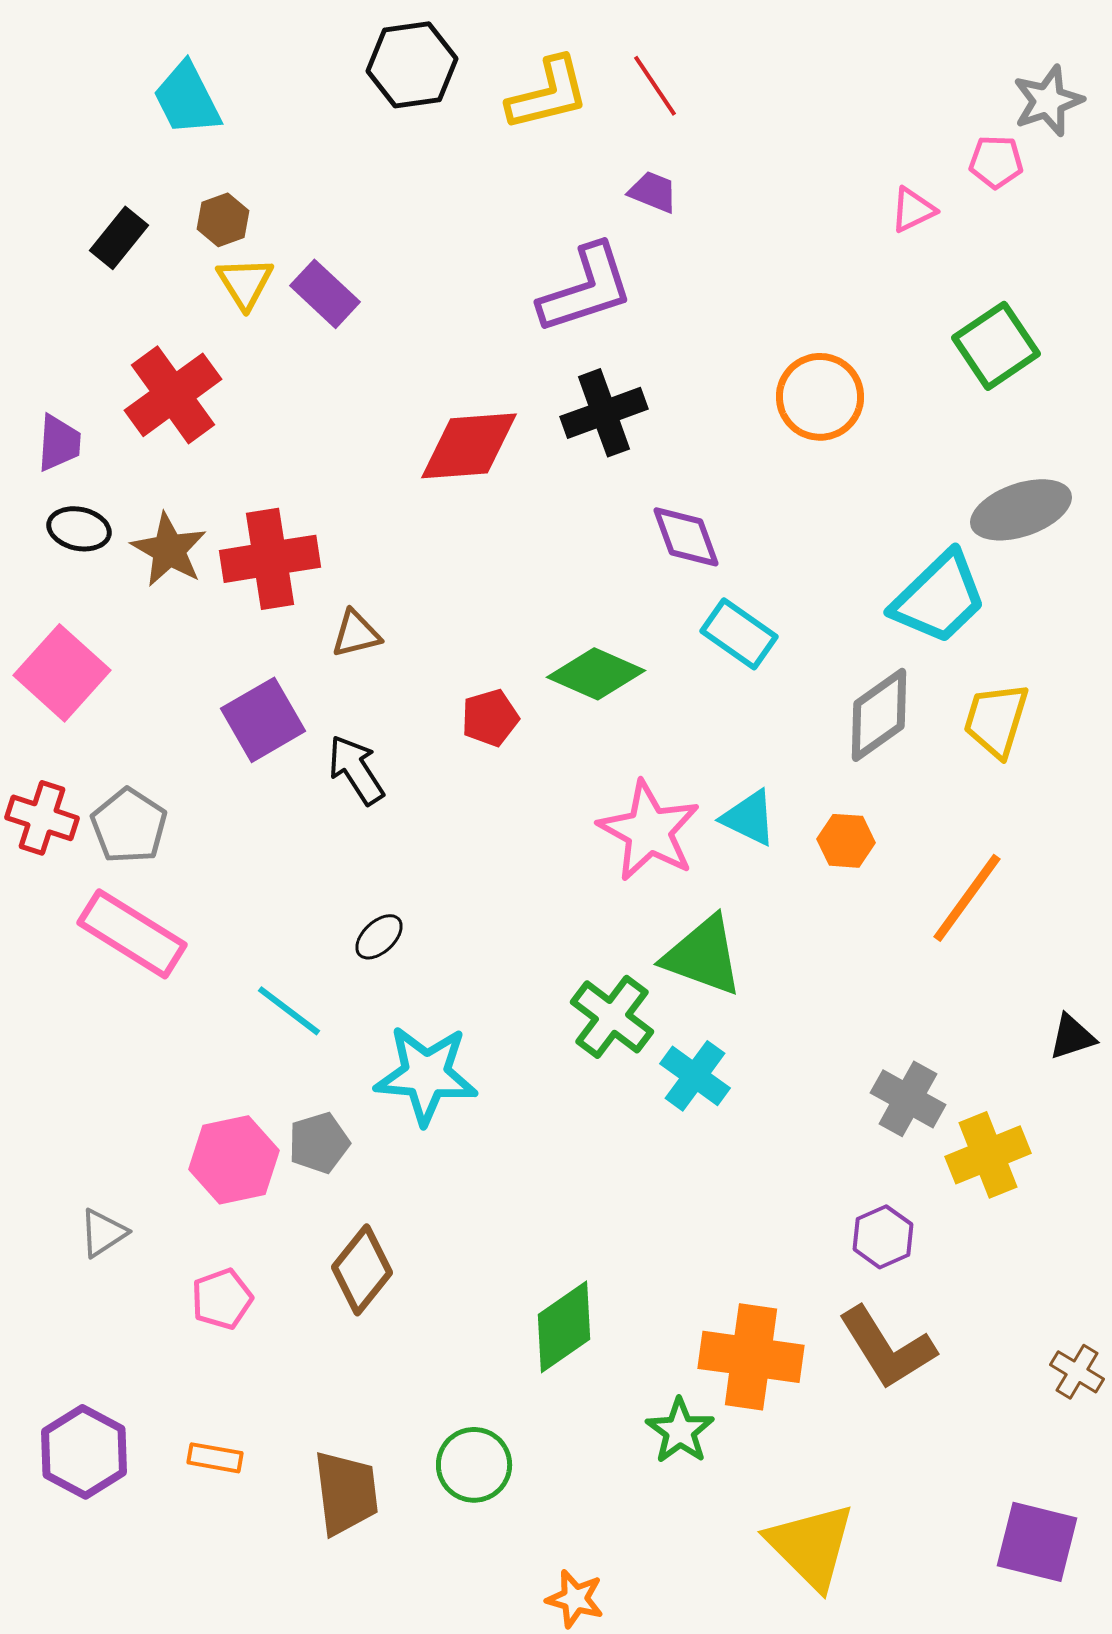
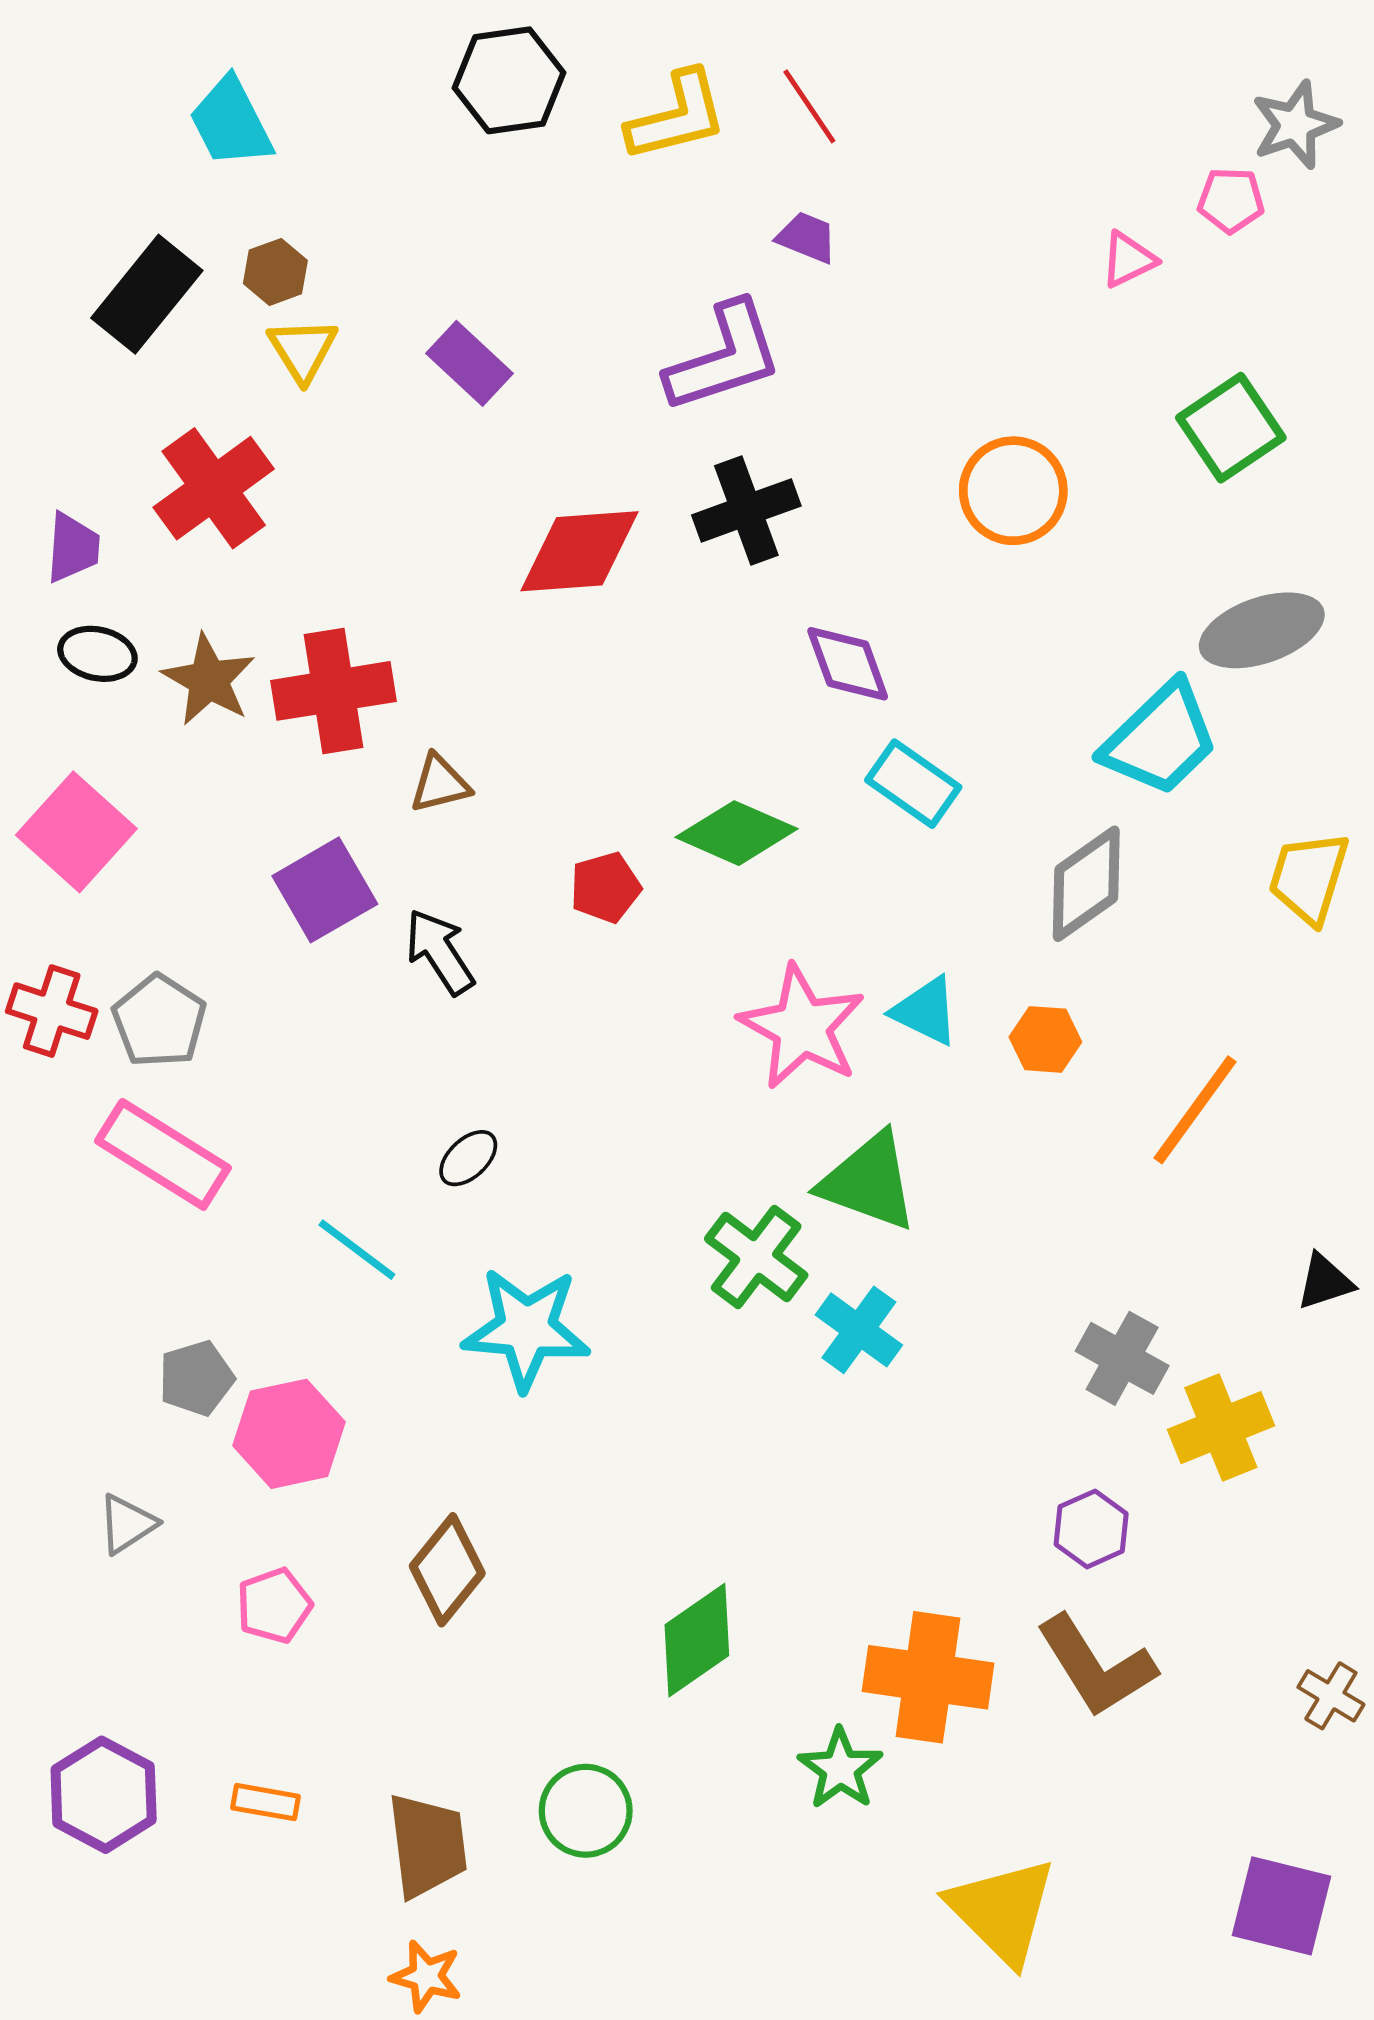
black rectangle: (119, 238) -> (147, 294), size x1.5
purple rectangle: (325, 294) -> (469, 363), moved
yellow trapezoid: (996, 720) -> (1309, 878), moved
gray pentagon: (319, 1143) -> (196, 1378), moved
orange star: (575, 1599) -> (426, 1976), moved

